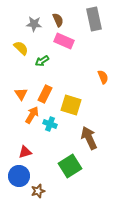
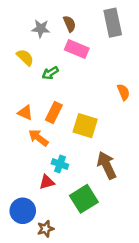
orange triangle: (21, 94) -> (25, 113), turned -32
orange arrow: (32, 115) -> (38, 138), turned -84
cyan cross: (50, 124) -> (60, 164), moved
red triangle: (25, 152) -> (47, 182), moved

